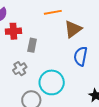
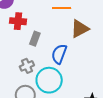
blue semicircle: (81, 56) -> (59, 54), moved
gray cross: (20, 69) -> (27, 66), moved

